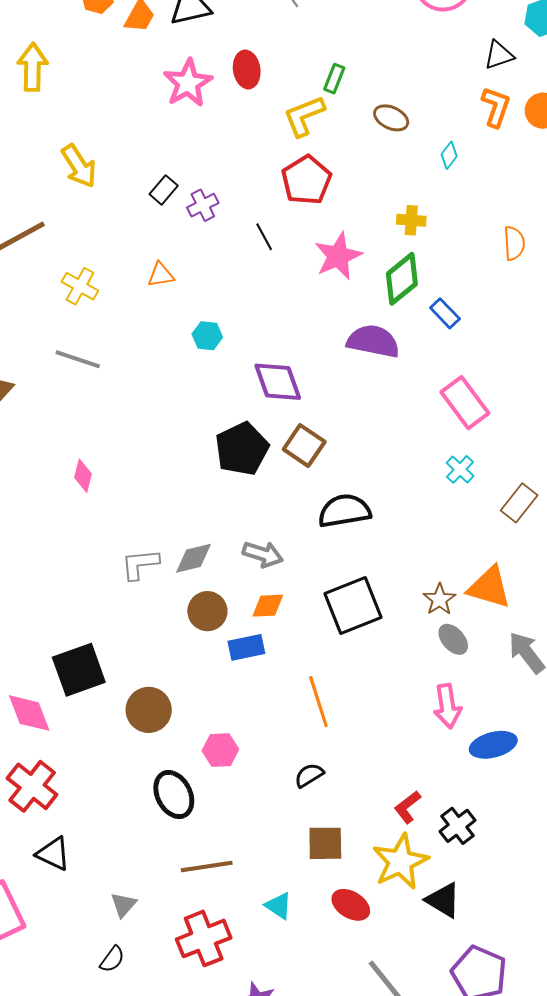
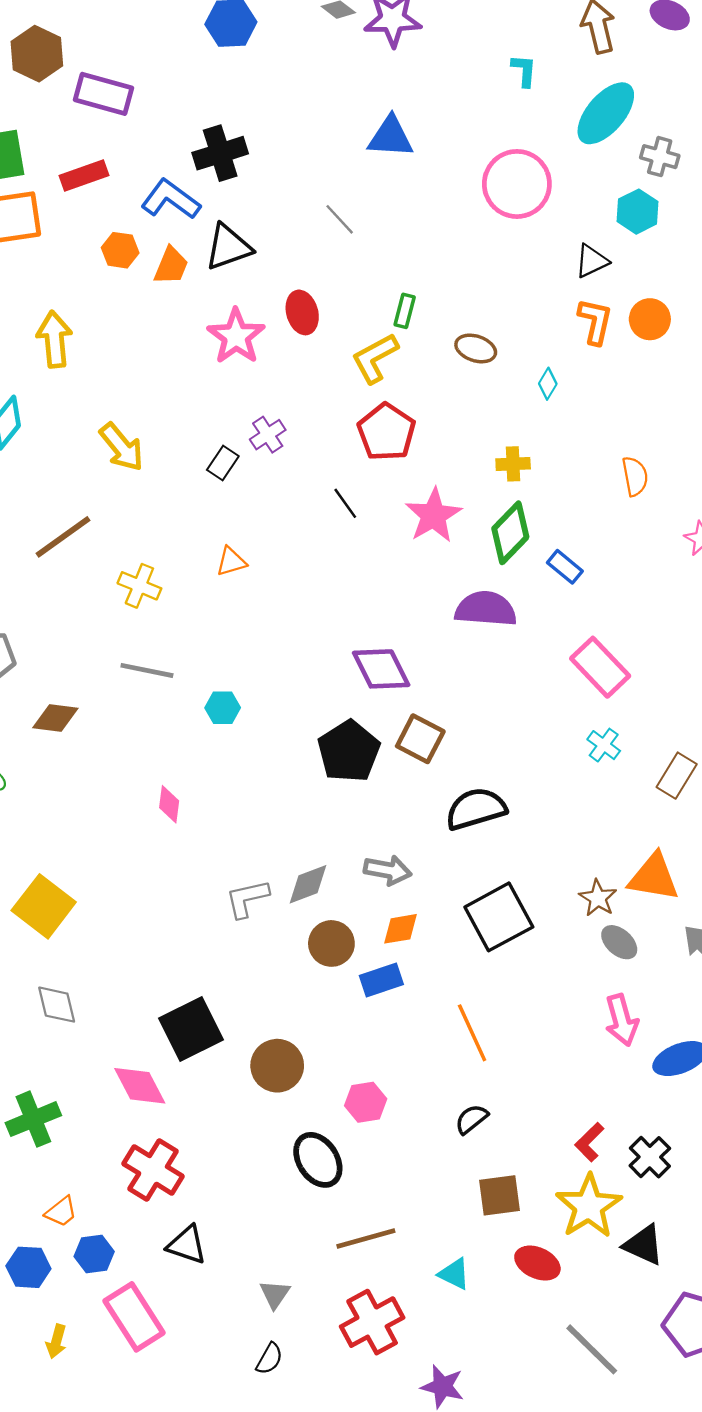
purple cross: (203, 205) -> (268, 435), moved
cyan hexagon: (207, 336) -> (223, 708), moved

